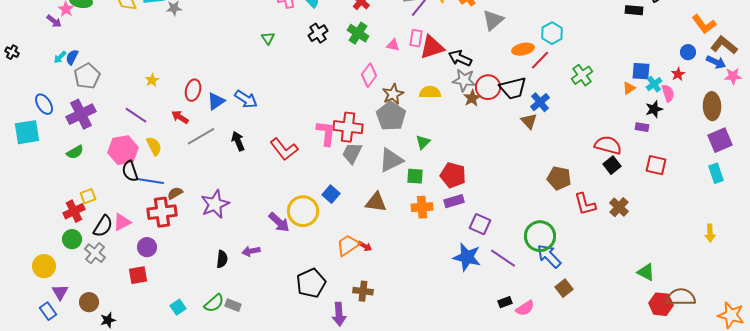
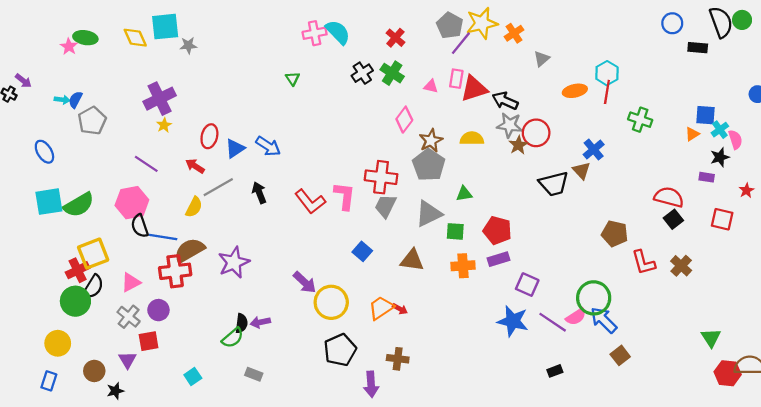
gray triangle: (493, 20) -> (542, 59), size x0.7
purple arrow: (54, 21) -> (23, 81), moved
black cross: (318, 33) -> (362, 73), moved
cyan arrow: (60, 57) -> (62, 100), turned -128
red line: (540, 60) -> (607, 92), moved, turned -35
red star: (678, 74) -> (746, 190), moved
green cross: (582, 75) -> (640, 120), turned -35
black trapezoid: (513, 88) -> (554, 184), moved
purple cross: (81, 114) -> (160, 99), moved
cyan square: (27, 132) -> (49, 202), moved
pink L-shape: (326, 133) -> (345, 196), moved
green triangle: (423, 142) -> (464, 194), turned 35
yellow semicircle: (154, 146) -> (194, 207), moved, turned 54
green semicircle: (75, 152) -> (79, 205), size x1.6
brown semicircle: (175, 193) -> (189, 250), size x1.8
yellow square: (88, 196) -> (93, 254), size x1.8
yellow circle: (303, 211) -> (331, 302), moved
black semicircle: (103, 226) -> (93, 287), moved
green circle: (72, 239) -> (75, 301), size x1.4
purple arrow: (251, 251) -> (260, 322), moved
gray cross: (95, 253) -> (129, 317), moved
yellow circle: (44, 266) -> (58, 343), moved
green triangle: (646, 272) -> (711, 338), turned 30
purple triangle: (60, 292) -> (127, 360), moved
green semicircle: (214, 303) -> (233, 338), moved
pink semicircle: (525, 308) -> (576, 317), moved
blue rectangle: (48, 311) -> (49, 381), turned 54

